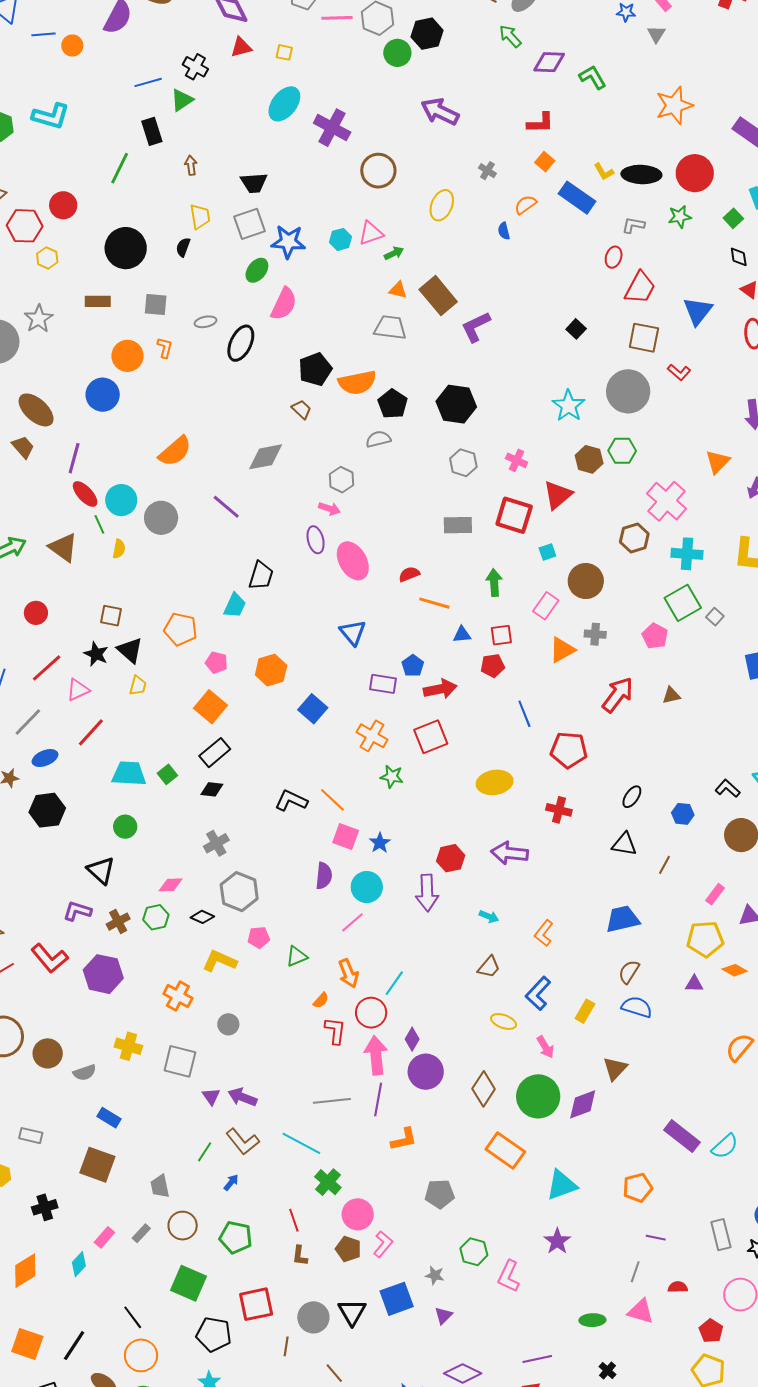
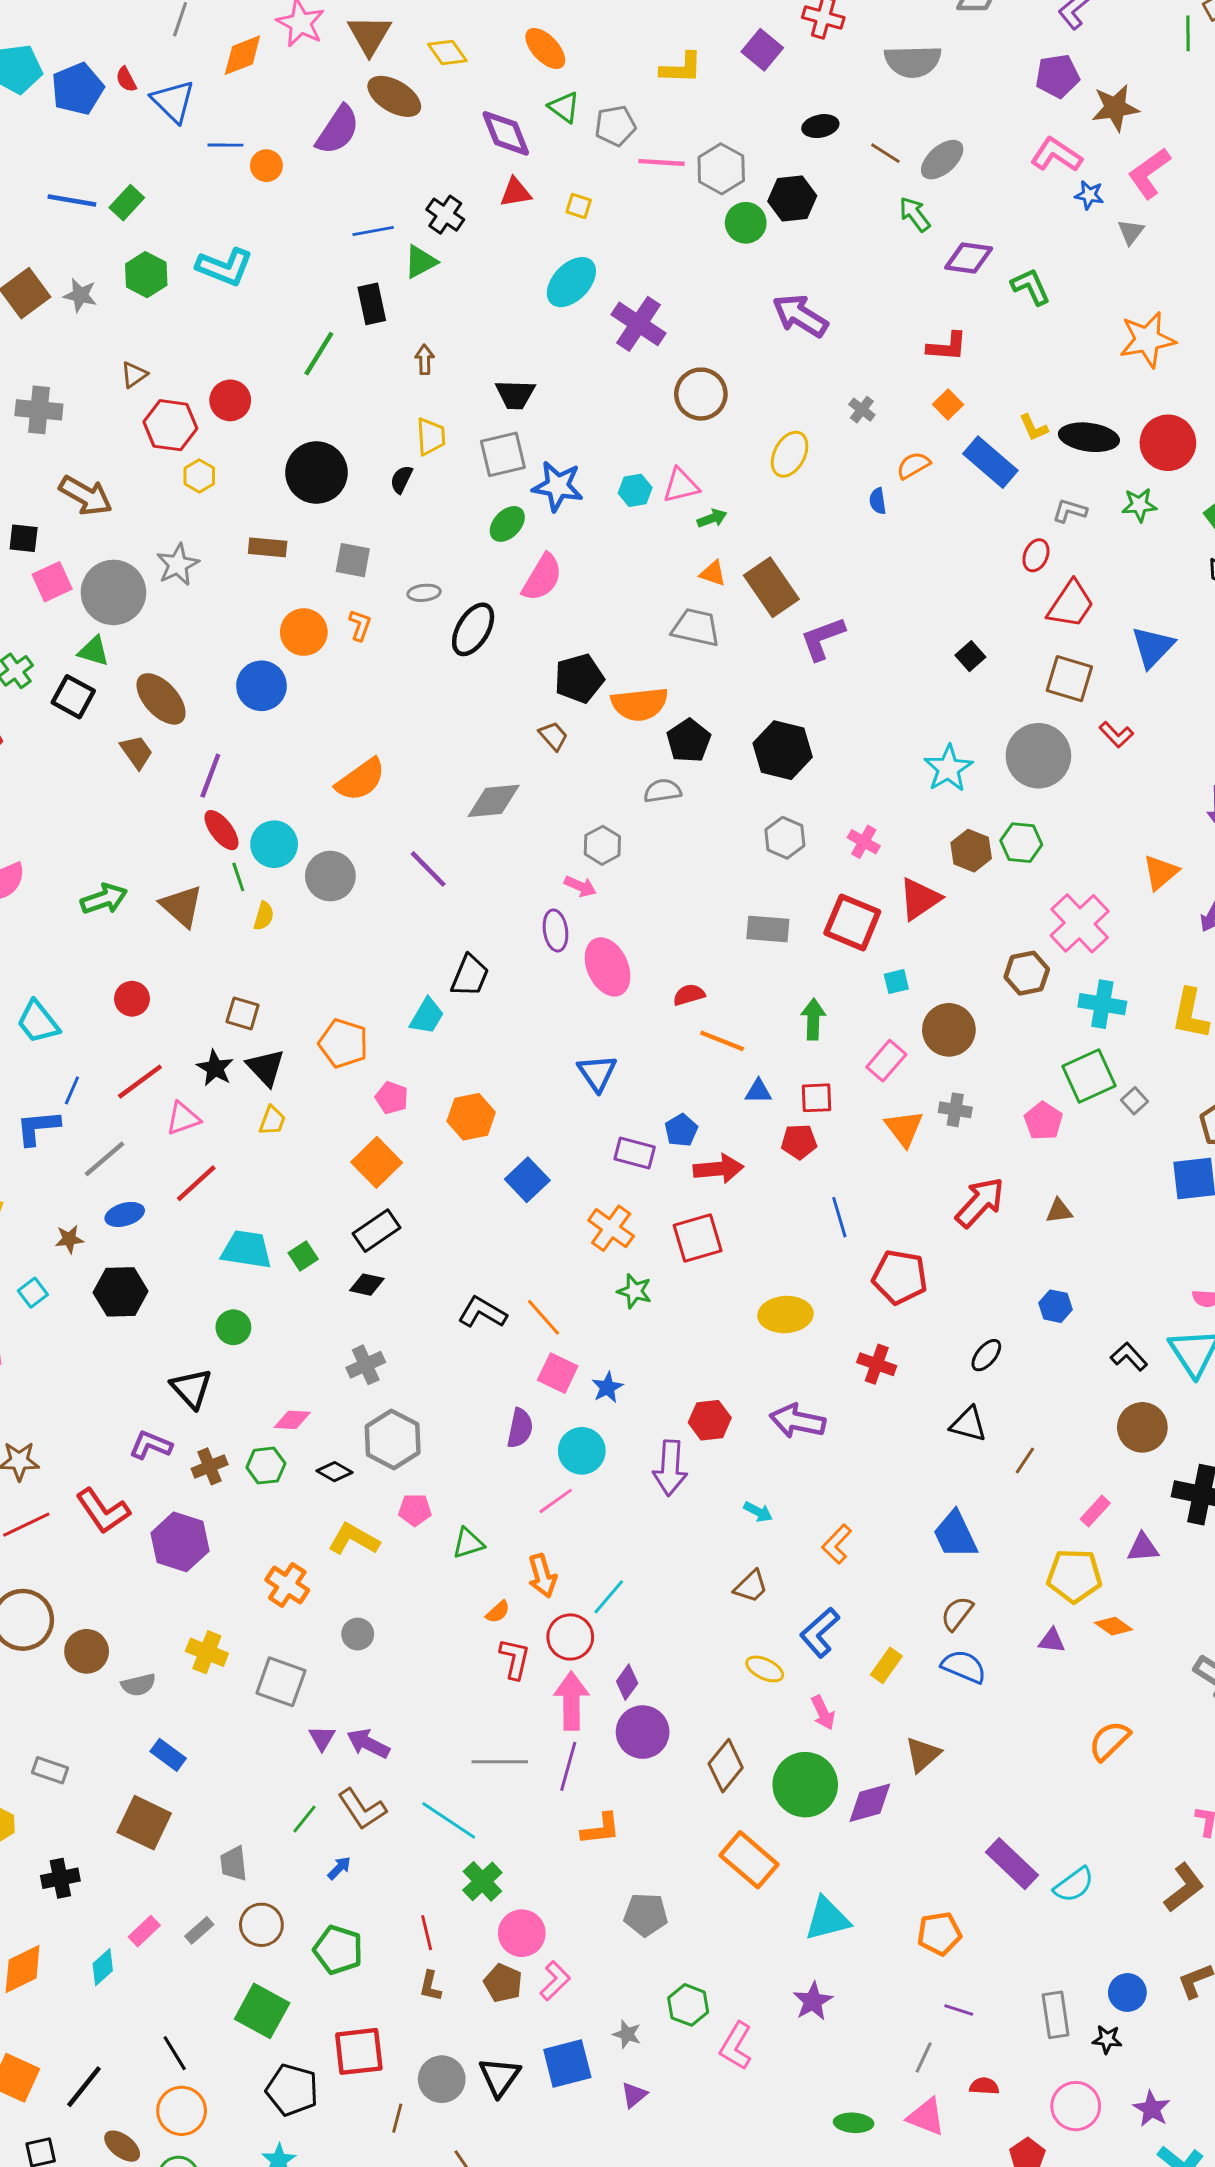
orange triangle: (562, 650) -> (904, 1128), turned -44
blue hexagon: (683, 814) -> (1056, 1306), moved
blue trapezoid: (623, 919) -> (955, 1535), turned -108

